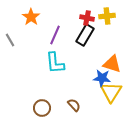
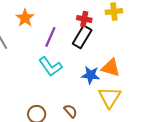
yellow cross: (107, 16) -> (114, 12), moved
cyan L-shape: (55, 63) -> (50, 67), turned -30
blue star: (102, 78) -> (91, 75), moved

